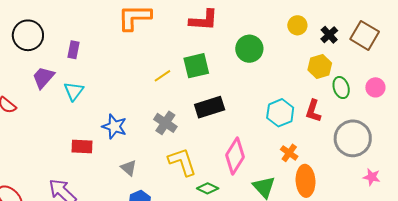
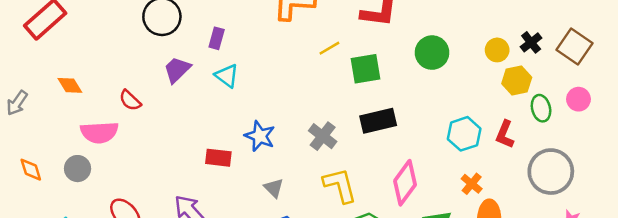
yellow circle: (297, 25) -> (497, 50), moved
yellow line: (162, 76) -> (329, 48), moved
pink circle: (375, 87) -> (578, 99), moved
cyan triangle: (74, 91) -> (227, 76), moved, turned -35

